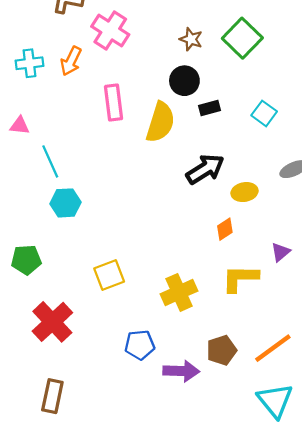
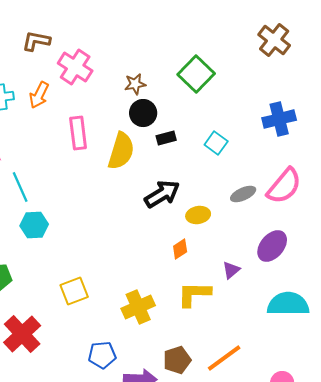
brown star: (191, 39) -> (135, 84), moved, turned -30

